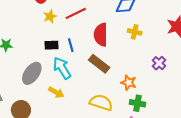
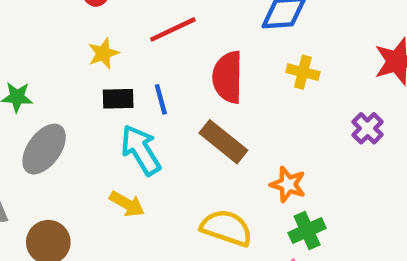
yellow star: (50, 16) -> (103, 53), moved
purple cross: (159, 63) -> (368, 128), moved
gray ellipse: (32, 73) -> (44, 149), moved
green cross: (137, 103) -> (307, 231), turned -35

